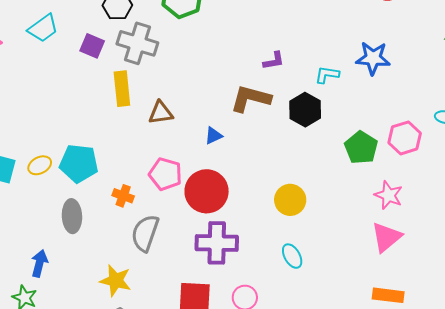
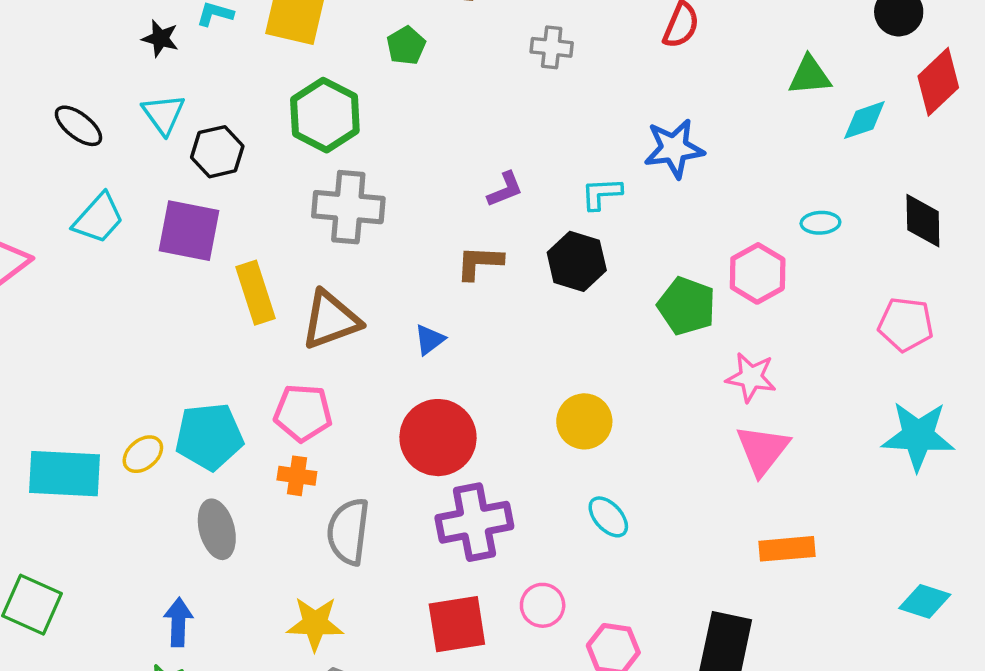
gray cross: (137, 43) -> (348, 207), moved
purple square: (92, 46) -> (189, 231), size x1.5
brown L-shape: (251, 99) -> (479, 263), size x0.7
brown triangle: (161, 113) -> (331, 320), size x1.4
pink pentagon: (165, 174) -> (303, 413), moved

